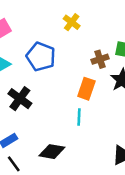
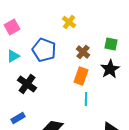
brown cross: (100, 59) -> (83, 52), moved, turned -32
cyan line: (79, 117) -> (86, 99), moved

